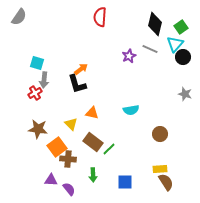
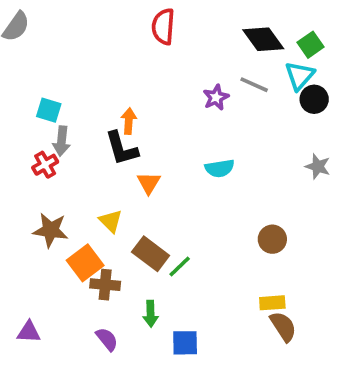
black diamond: (155, 24) -> (263, 39), turned -50
orange arrow: (81, 69) -> (129, 121), turned -48
cyan semicircle: (131, 110) -> (220, 168), moved
orange triangle: (92, 113) -> (149, 183), moved, turned 48
purple triangle: (51, 180) -> (29, 332), moved
blue square: (125, 182) -> (185, 343), moved

